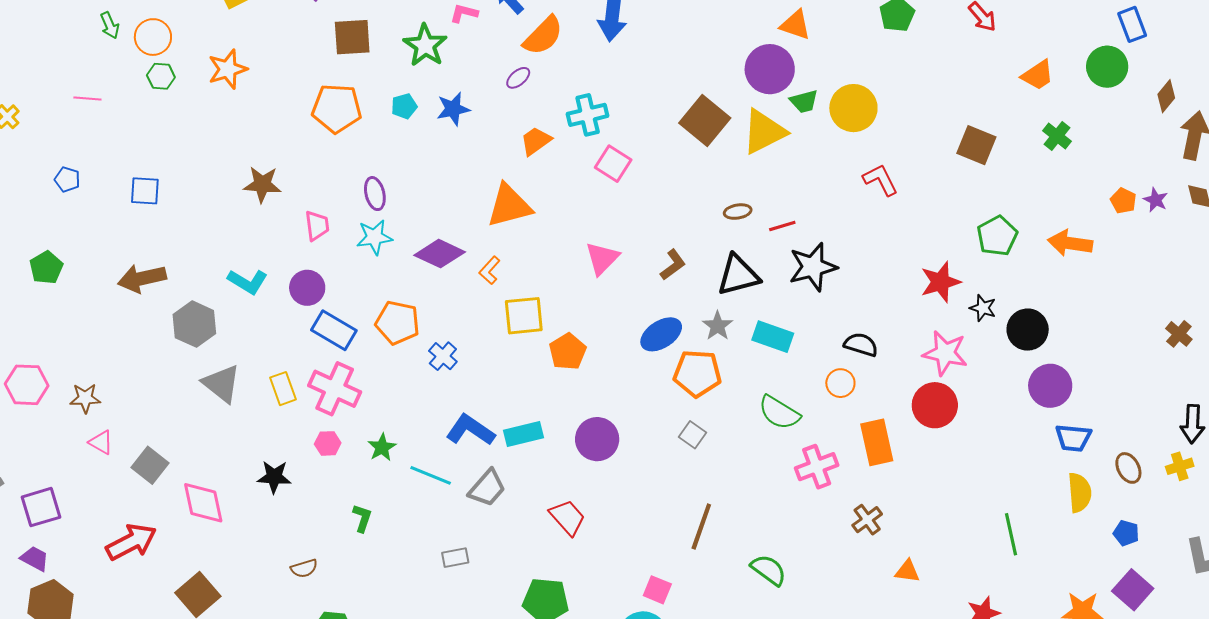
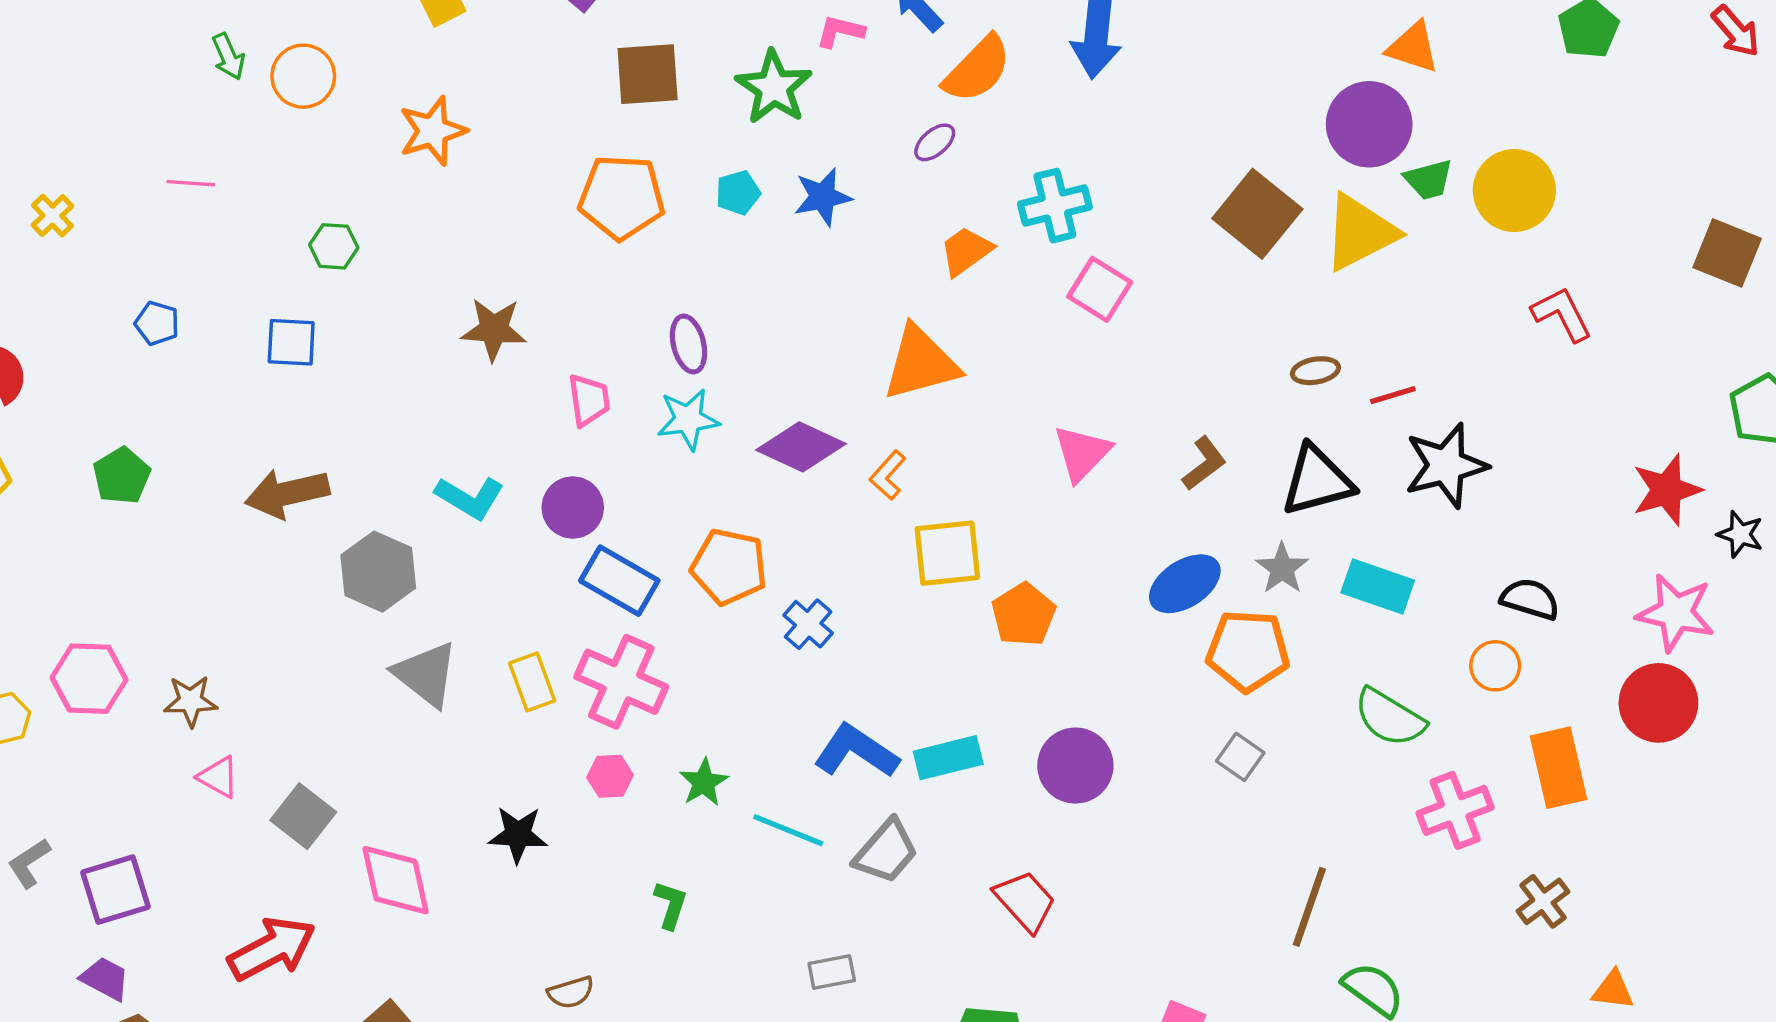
green hexagon: (161, 76) -> (334, 246), moved
brown line: (701, 527) -> (1309, 907), moved

